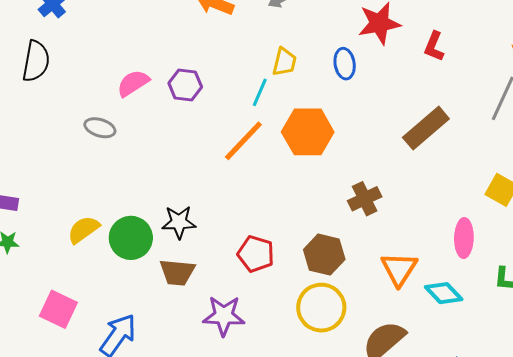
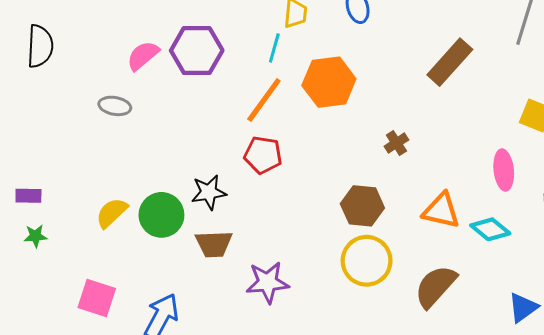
purple hexagon: (185, 85) -> (197, 50), size x1.5
brown cross: (365, 199) -> (396, 143), size x0.7
red pentagon: (256, 254) -> (263, 155), moved
orange triangle: (399, 269) -> (441, 211), turned -42

